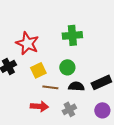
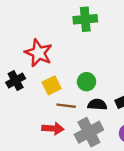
green cross: (72, 35) -> (85, 19), moved
gray cross: (69, 109) -> (89, 132), size x1.6

